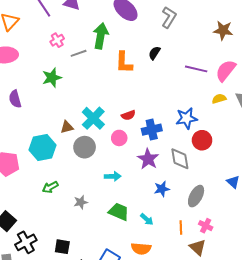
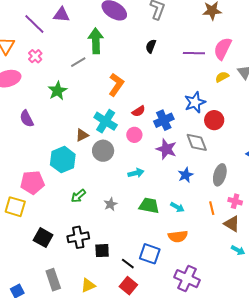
pink cross: (57, 40) -> (35, 56), moved
orange L-shape: (124, 63) -> (116, 85), moved, turned -135
black cross: (26, 242) -> (78, 237), moved, turned 30

